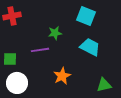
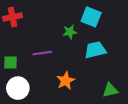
green star: (55, 33) -> (70, 32), moved
cyan trapezoid: (90, 47) -> (95, 50), turned -40

